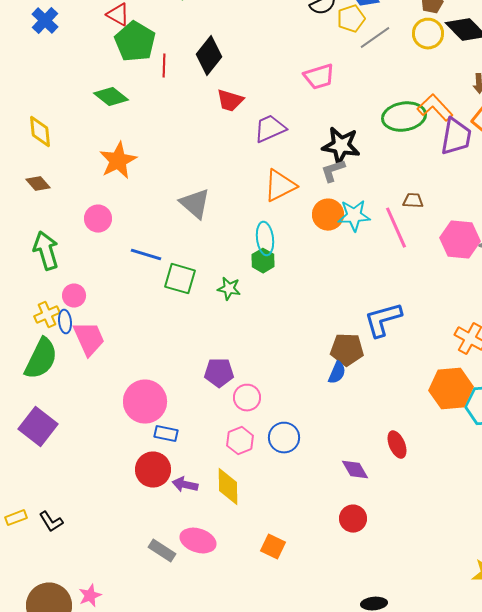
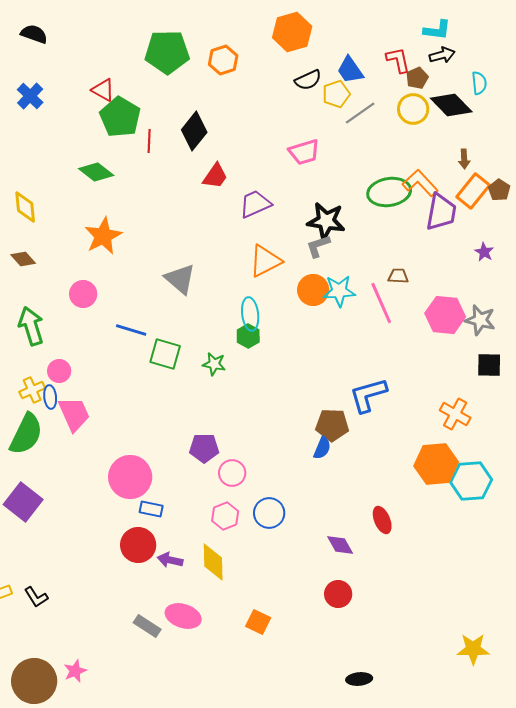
red trapezoid: (230, 101) -> (215, 176), turned -72

